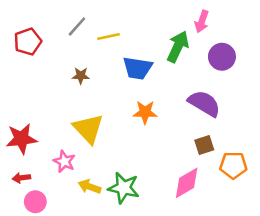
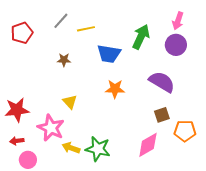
pink arrow: (202, 21) -> (178, 21), moved
yellow triangle: (88, 129) -> (70, 102), size x0.6
pink star: (64, 161) -> (51, 128), size x1.5

